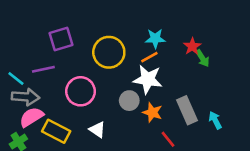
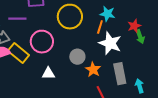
orange line: (149, 57) -> (100, 27), turned -56
white star: (148, 79) -> (110, 43), moved
white triangle: (97, 130) -> (48, 73), turned -48
yellow rectangle: (56, 131) -> (18, 53), moved

